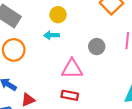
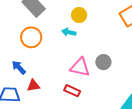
gray circle: (97, 47) -> (103, 62), moved

